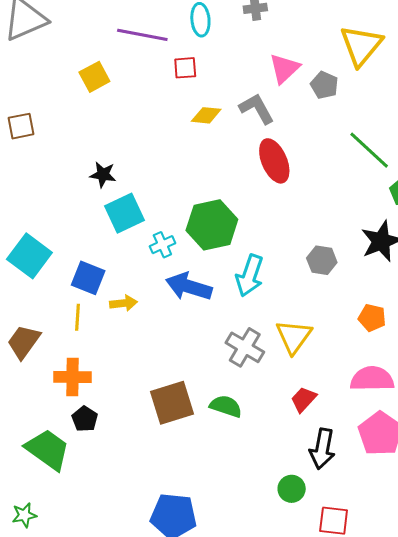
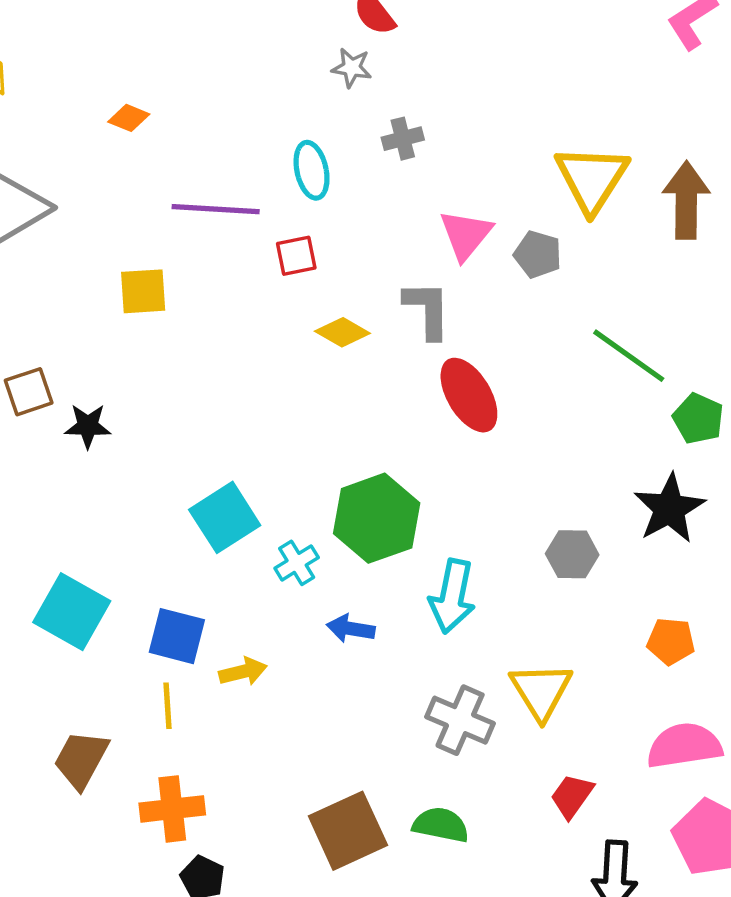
yellow square: (94, 77) -> (143, 291), turned 32
gray L-shape: (257, 109) -> (427, 310), turned 36
yellow diamond: (206, 115) -> (342, 332), turned 32
black star: (103, 175) -> (88, 426), moved
blue arrow: (189, 287) -> (351, 629), size x0.6

